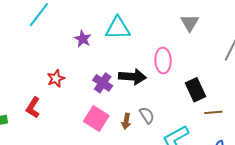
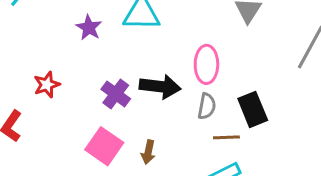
brown line: (213, 112) -> (226, 137), moved
gray semicircle: (147, 115) -> (207, 106), moved, turned 42

